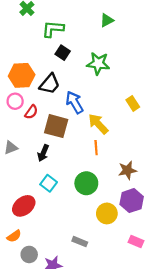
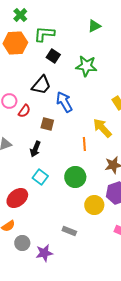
orange hexagon: (22, 75) -> (15, 43), moved
yellow arrow: (98, 124) -> (102, 128), moved
brown square: (56, 126) -> (47, 124), size x0.6

